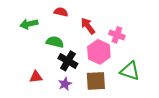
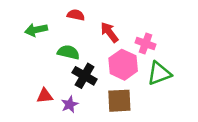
green triangle: (130, 71) -> (159, 73), moved, turned -40
purple star: (65, 84) -> (70, 104), moved

